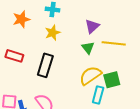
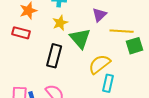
green triangle: (88, 48) -> (80, 38), moved, size x1.6
red rectangle: (14, 56) -> (21, 33), moved
green square: (112, 80) -> (135, 46), moved

